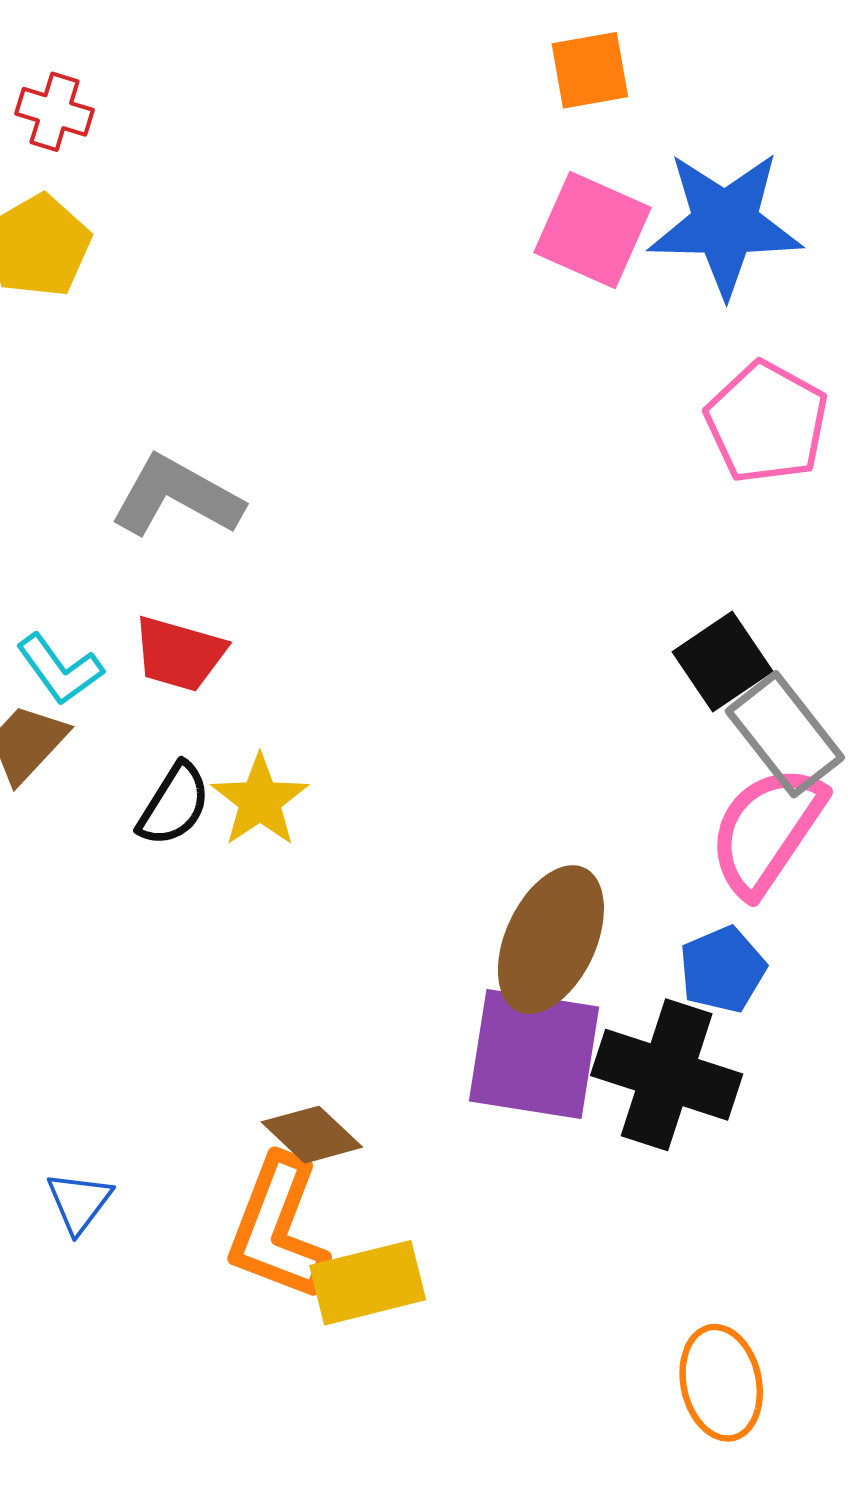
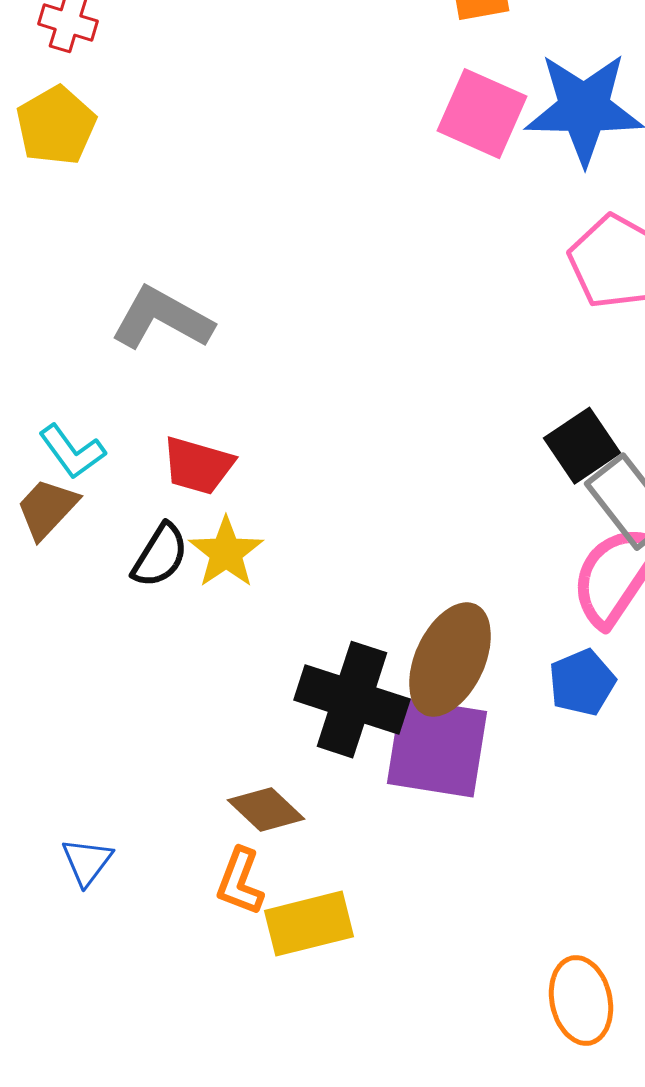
red trapezoid: (179, 654) -> (198, 466), moved
black cross: (667, 1075) -> (352, 700), moved
orange L-shape: (278, 1228) -> (240, 882), size x0.6

